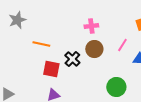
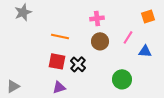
orange line: (41, 44) -> (60, 36), moved
black cross: (72, 59) -> (78, 64), moved

